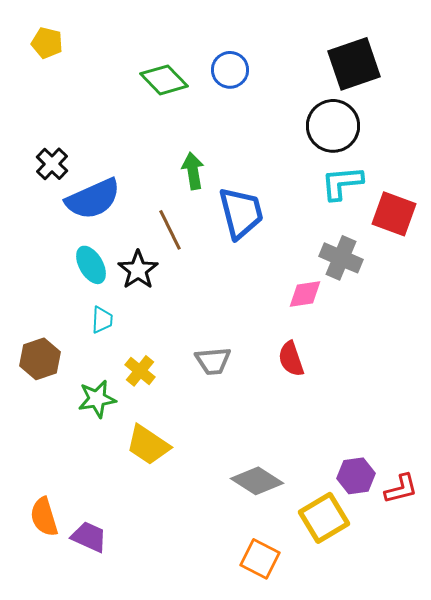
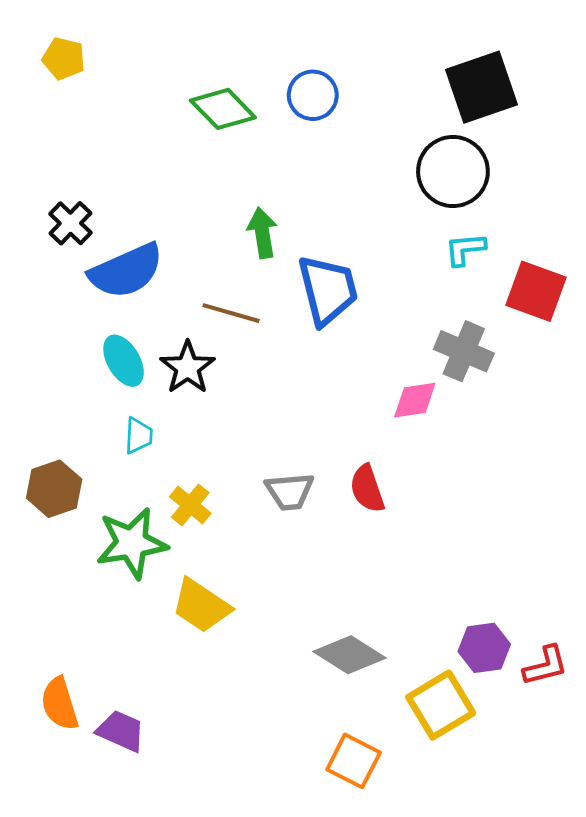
cyan L-shape: (342, 183) -> (465, 249), size x0.7
brown line: (170, 230) -> (231, 313), turned -48
red semicircle: (291, 359) -> (367, 489), moved
green star: (97, 399) -> (132, 543), size x1.4

